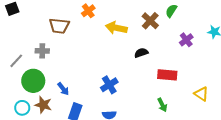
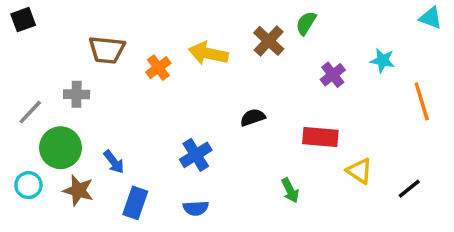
orange cross: (88, 11) -> (158, 68), moved
black semicircle: (141, 53) -> (253, 117), moved
red rectangle: (167, 75) -> (320, 137), moved
cyan circle: (22, 108) -> (28, 185), moved

